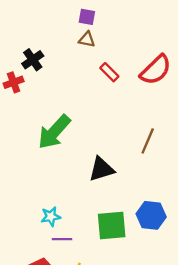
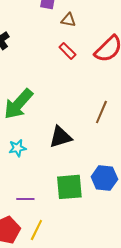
brown triangle: (87, 39) -> (68, 20), moved
cyan star: (51, 217) -> (17, 148), moved

